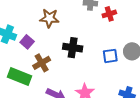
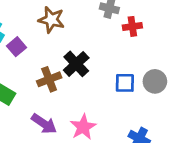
black cross: (73, 48) -> (76, 64), turned 30
brown cross: (42, 63) -> (49, 79), moved

